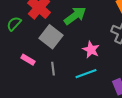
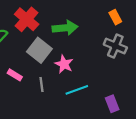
green arrow: (75, 16) -> (65, 28), turned 30
pink star: (91, 50) -> (64, 64), moved

